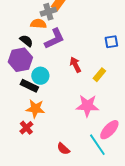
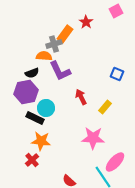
purple L-shape: (54, 39) -> (60, 71), turned 90
black semicircle: (26, 41) -> (32, 73), turned 120
blue square: (111, 42) -> (117, 74), turned 32

